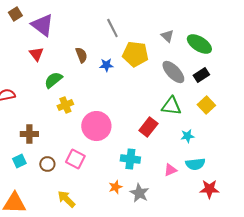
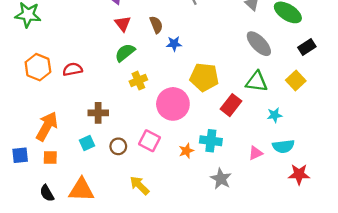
red triangle: (36, 54) -> (123, 24), moved
yellow pentagon: (135, 54) -> (204, 77), moved
blue star: (106, 65) -> (174, 44), moved
black rectangle: (201, 75) -> (307, 47), moved
orange star: (115, 187) -> (186, 151), moved

